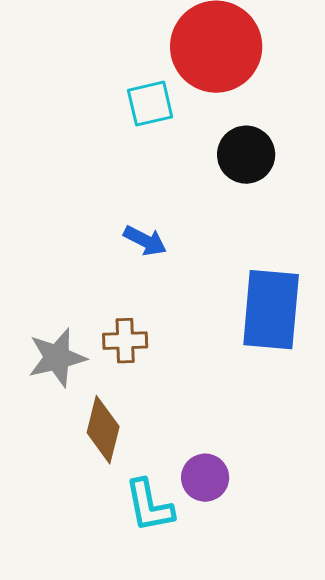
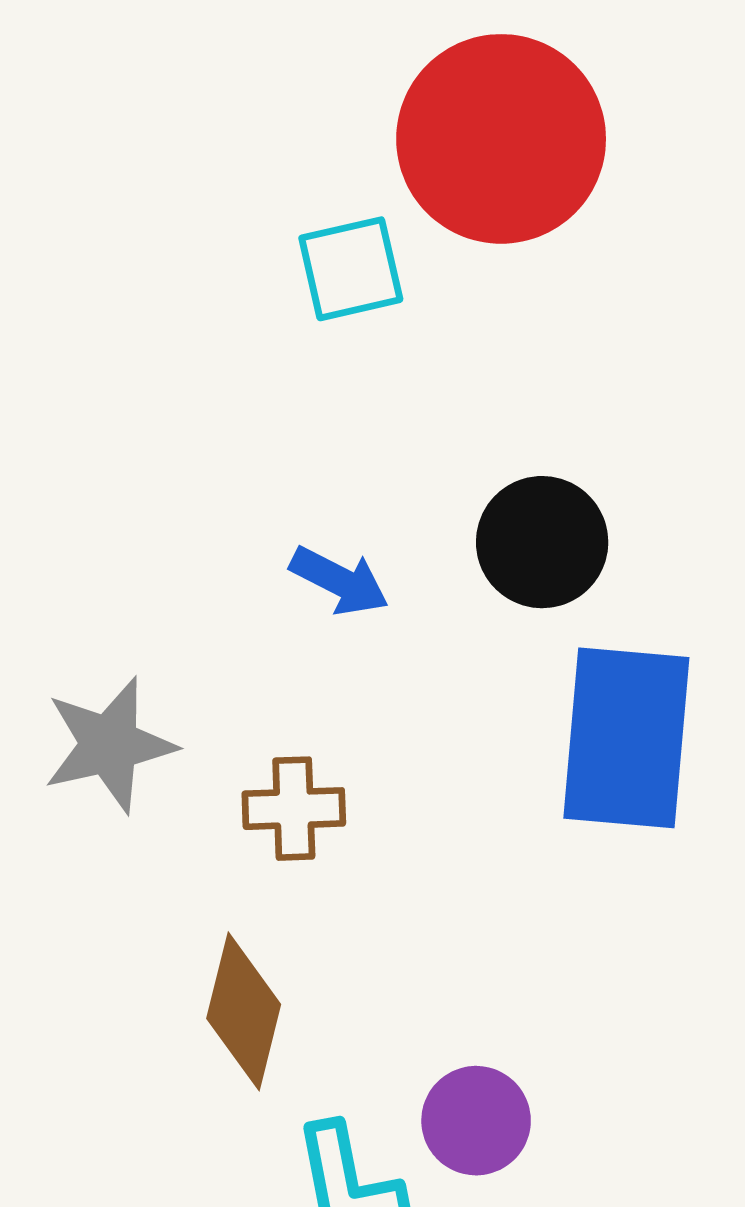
black circle: (246, 155) -> (542, 542), moved
gray star: (57, 358) -> (109, 745), moved

